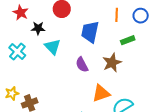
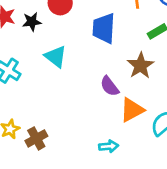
black star: (38, 28) -> (32, 22), moved
purple semicircle: (82, 65) -> (110, 86), moved

